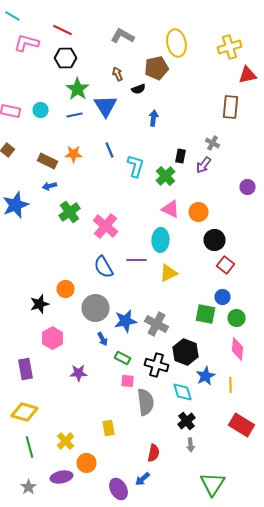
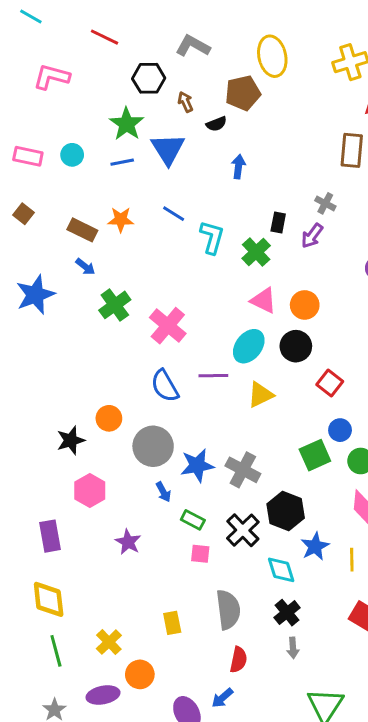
pink L-shape: (26, 43) -> (52, 77), moved
black hexagon: (66, 58) -> (149, 78), moved
blue line: (110, 150) -> (174, 214), turned -35
blue arrow: (50, 186) -> (85, 267), turned -128
cyan ellipse: (160, 240) -> (249, 346), turned 35
black circle: (214, 240) -> (296, 346), moved
red square: (226, 265) -> (330, 383), moved
green square: (206, 314) -> (315, 455), turned -35
black cross: (156, 365) -> (243, 530), turned 30
purple star: (78, 373) -> (128, 542), turned 30
gray semicircle: (146, 402) -> (228, 610), moved
yellow diamond: (24, 412) -> (49, 599), turned 68

